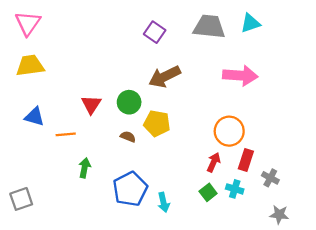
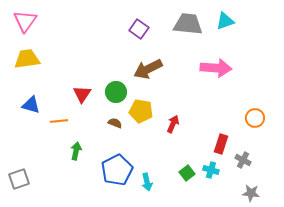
orange circle: (229, 131) -> (255, 118), moved, size x0.7
red arrow: (214, 162) -> (173, 124), moved

